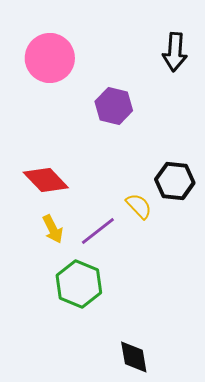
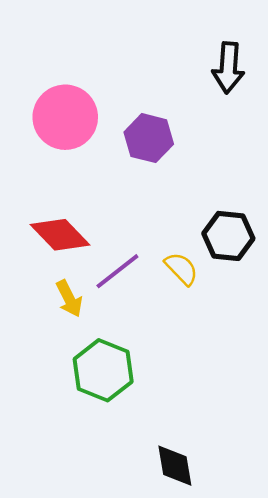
pink circle: (50, 58) -> (65, 117), moved
purple line: (98, 231) -> (117, 271), moved

